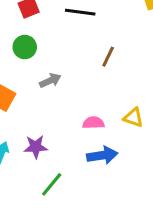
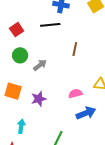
gray arrow: (50, 81) -> (40, 65), moved
purple star: (36, 147) -> (39, 99), moved

